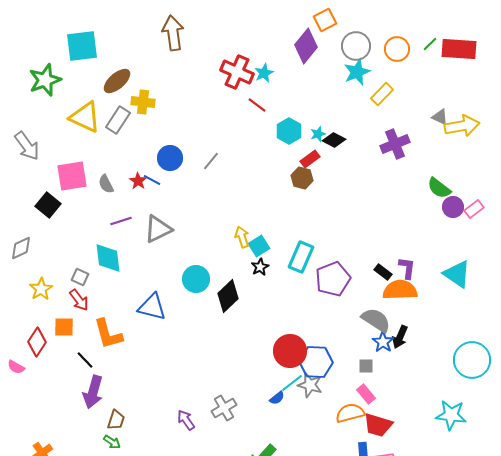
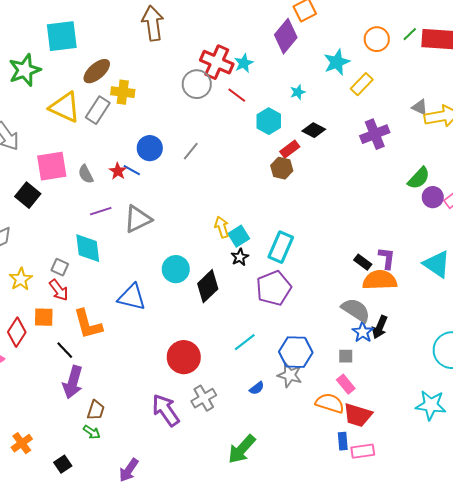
gray circle: (356, 46) -> (197, 84), moved
cyan star: (318, 134) -> (298, 92), moved
green semicircle: (439, 188) -> (419, 178), turned -85
purple pentagon: (333, 279) -> (274, 288), moved
red circle: (290, 351) -> (184, 357), moved
cyan line: (292, 383) -> (245, 342), moved
orange semicircle: (350, 413) -> (330, 403), turned 32
purple arrow: (186, 420) -> (166, 410), size x1.6

